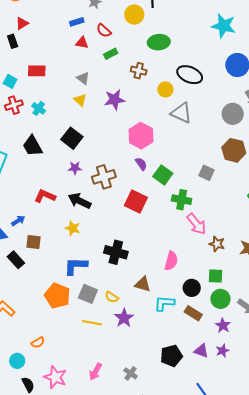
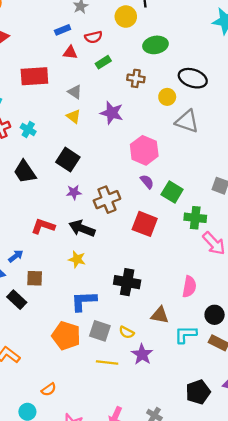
red semicircle: (104, 31) -> (93, 37), turned -49
red rectangle: (37, 71) -> (34, 76), moved, size x1.4
purple star: (115, 100) -> (112, 113), turned 30

